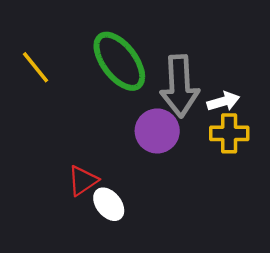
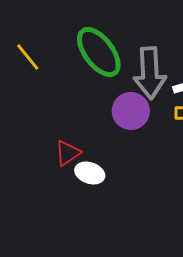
white ellipse: (109, 204) -> (90, 173), turned -32

